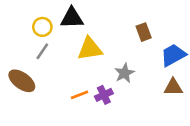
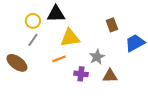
brown triangle: (173, 87) -> (110, 76), moved
orange line: (80, 95) -> (59, 59), moved
purple cross: (104, 95) -> (81, 74), turned 32

